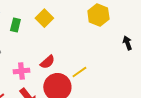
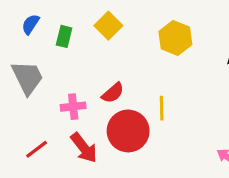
yellow hexagon: (98, 15) -> (175, 38), moved
yellow line: (79, 72) -> (162, 108), turned -56

